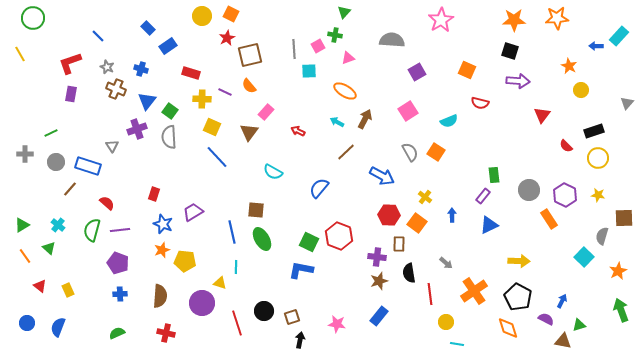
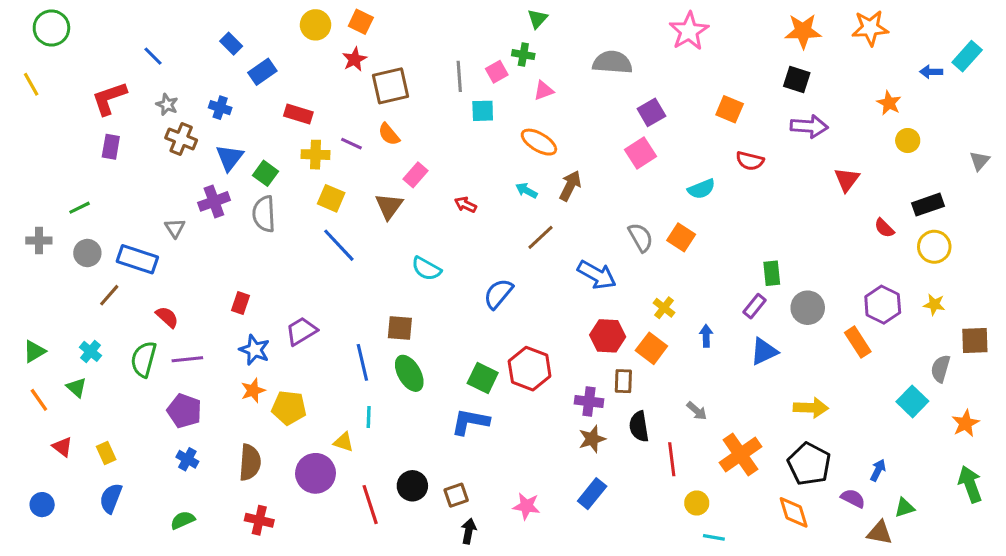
pink square: (408, 111) -> (640, 153), moved
gray circle: (529, 190) -> (808, 308), moved
blue cross: (120, 294) -> (187, 459), turned 32
blue semicircle: (58, 327) -> (111, 498), moved

